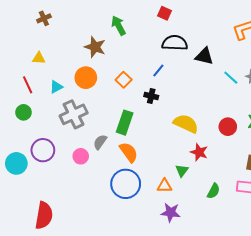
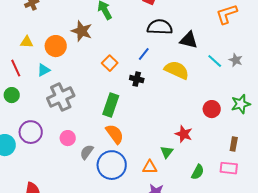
orange circle: (86, 78) -> (56, 46), moved
yellow semicircle: (186, 124) -> (177, 70), moved
gray semicircle: (100, 142) -> (87, 152), moved

